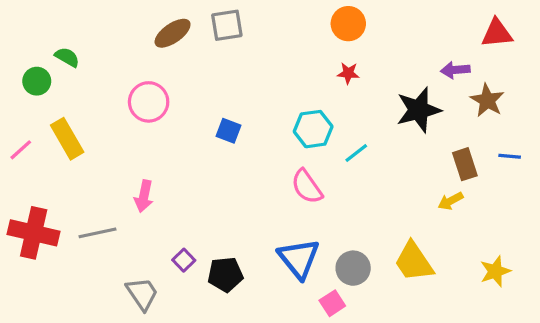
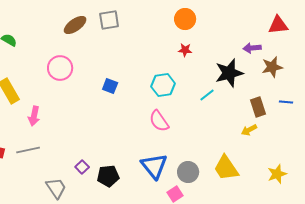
brown star: (487, 100) -> (272, 67), turned 30
cyan line: (356, 153) -> (207, 95), moved
pink arrow: (144, 196) -> (34, 116), moved

